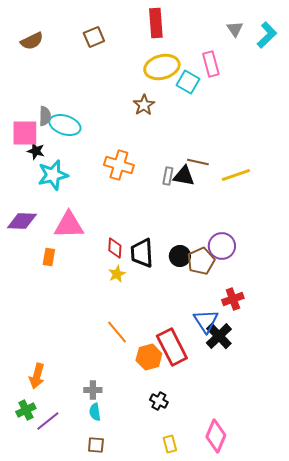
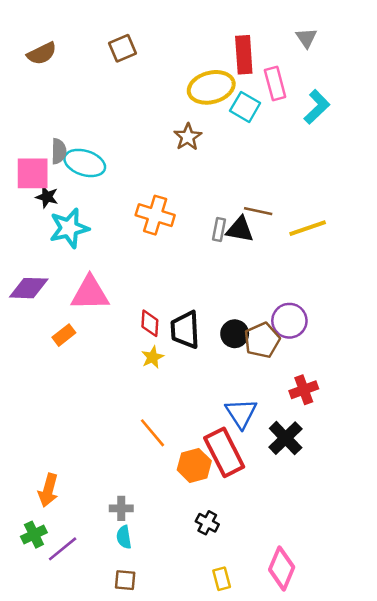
red rectangle: (156, 23) -> (244, 55), moved
cyan L-shape: (267, 35) -> (317, 107), moved
orange rectangle: (49, 257) -> (64, 335), turned 42
blue triangle: (206, 321) -> (241, 413), moved

